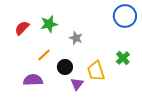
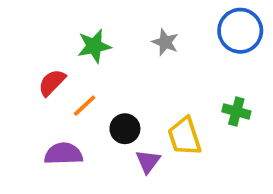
red semicircle: (22, 28) -> (52, 83), moved
gray star: (76, 38) -> (165, 42), moved
green cross: (123, 58) -> (236, 111), turned -32

